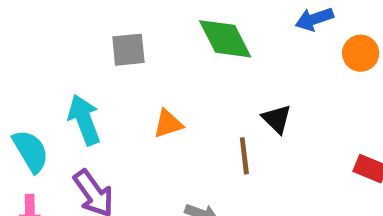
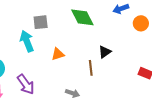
black triangle: (277, 119) -> (105, 52), turned 40
cyan arrow: (84, 120) -> (27, 41), moved

